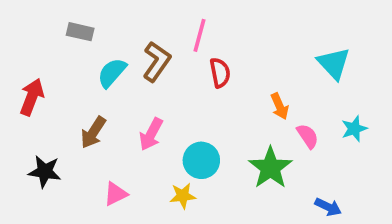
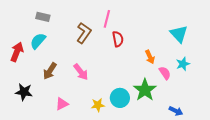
cyan semicircle: (112, 73) -> (38, 41), moved
cyan star: (354, 129) -> (183, 64), moved
pink arrow: (151, 134) -> (81, 72), turned -66
cyan circle: (201, 160) -> (120, 98), moved

